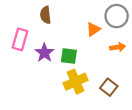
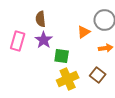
purple star: (44, 53) -> (44, 40), moved
brown square: (109, 87) -> (98, 75), moved

